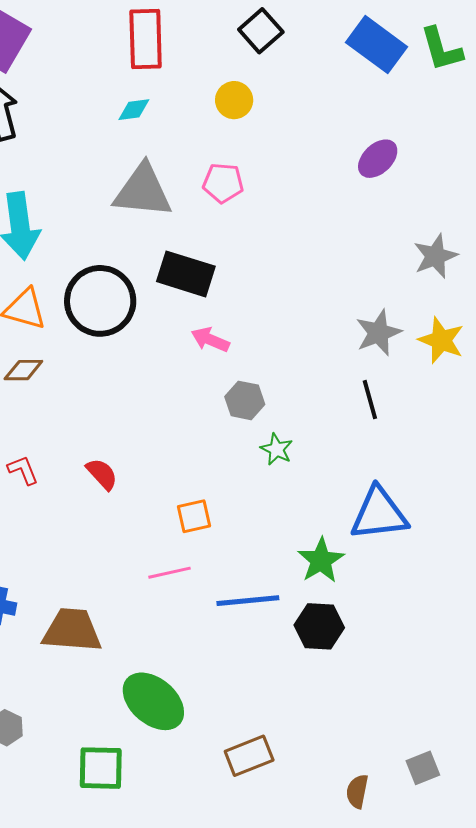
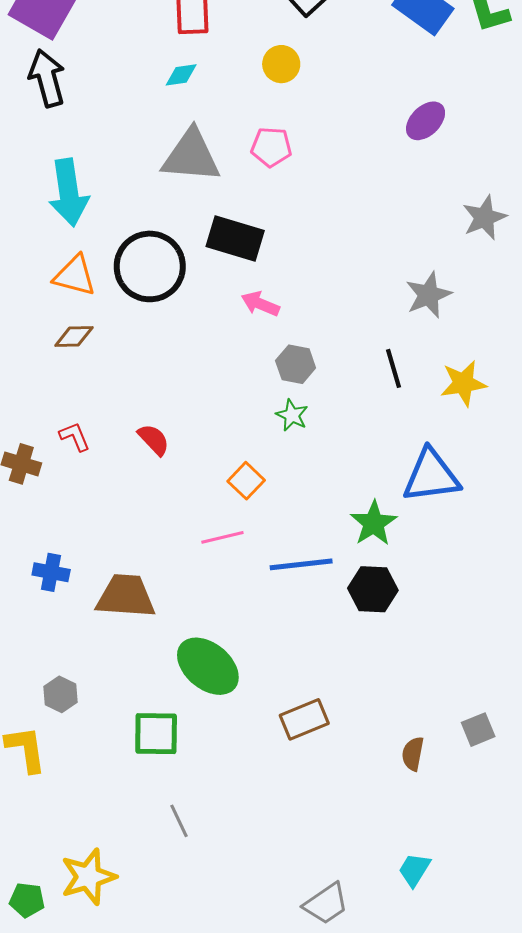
yellow star: (441, 340) -> (463, 383), moved, turned -30
black line: (370, 400) -> (394, 368), moved
green star: (277, 449) -> (292, 415), moved
orange square: (194, 516) -> (246, 481), turned -33

